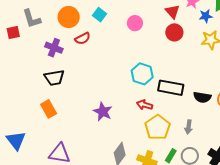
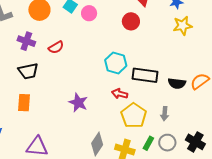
pink circle: (135, 23) -> (89, 13), moved
red circle: (174, 32) -> (131, 21), moved
red semicircle: (83, 38) -> (56, 47), moved
orange rectangle: (49, 109) -> (24, 103), turned 36

